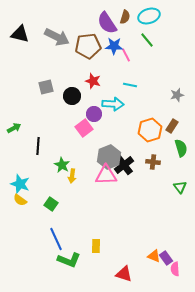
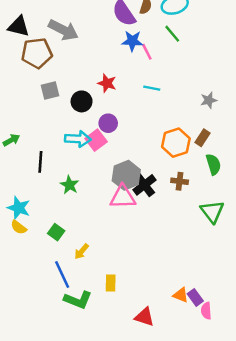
brown pentagon: (88, 46) -> (37, 53), moved
cyan arrow: (113, 104) -> (78, 139), moved
yellow arrow: (72, 176) -> (82, 251), moved, turned 32
green triangle: (180, 187) -> (212, 212), size x1.5

